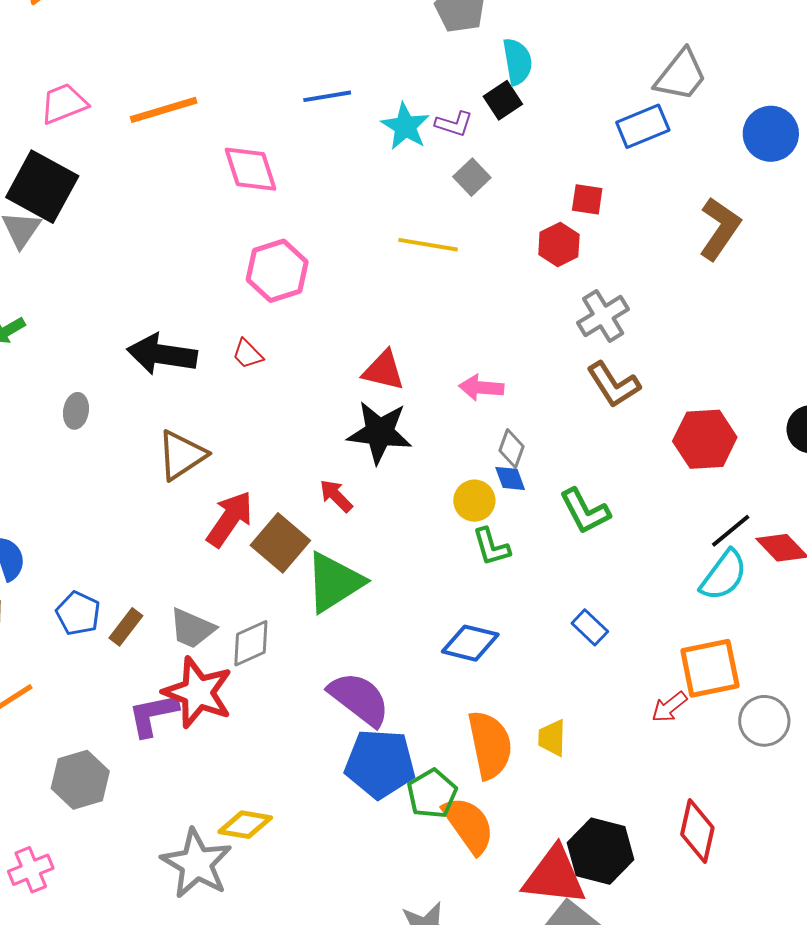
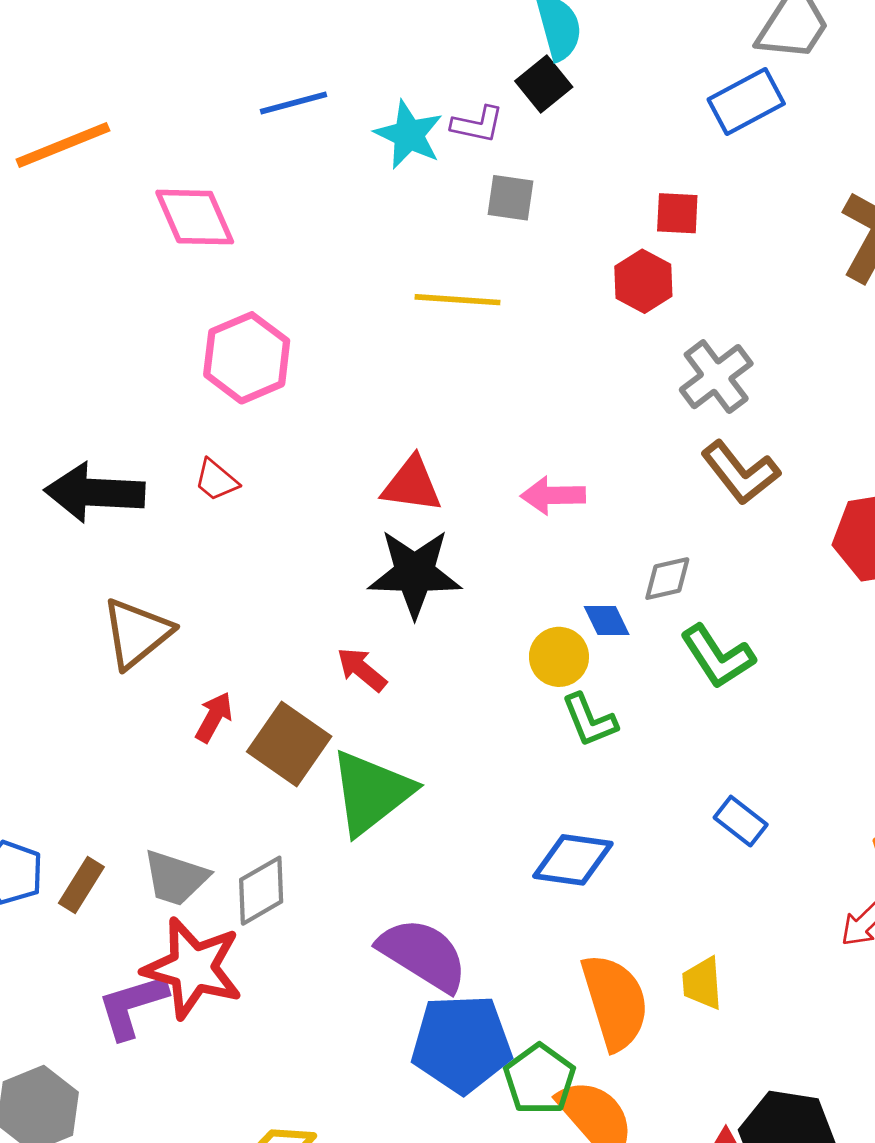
gray square: (472, 177) -> (511, 198), turned -33
gray diamond: (512, 448) -> (667, 579), moved, turned 63
red arrow: (230, 519) -> (214, 717), size x0.6

